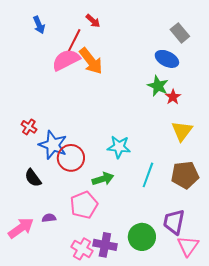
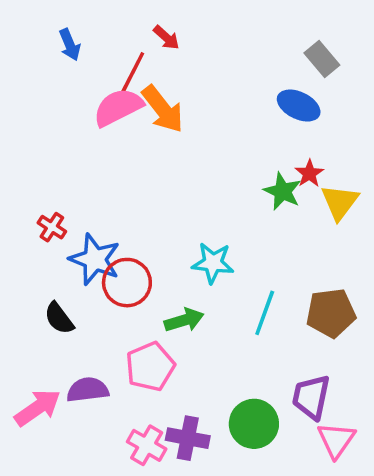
green star: (158, 86) -> (283, 191), moved
yellow triangle: (182, 131) -> (340, 202), moved
purple semicircle: (49, 218) -> (88, 390), size x1.6

